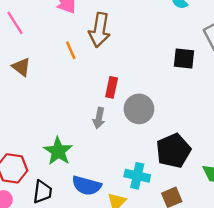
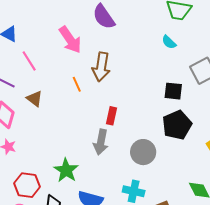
gray circle: (139, 109) -> (143, 152), moved
gray arrow: (99, 118) -> (101, 142), size x1.4
black pentagon: (173, 151) -> (177, 125), moved

